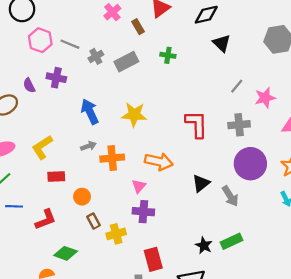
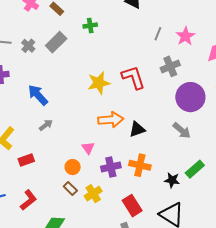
yellow star: (134, 115) -> (99, 83), moved
orange cross: (112, 158) -> (140, 165), moved, turned 35
black triangle: (201, 183) -> (137, 129), moved, turned 36
pink triangle: (139, 186) -> (88, 148), moved
orange circle: (82, 197) -> (73, 167), moved

